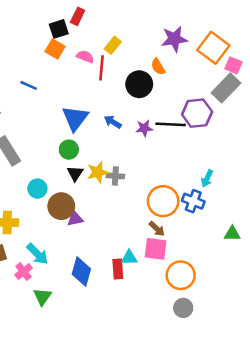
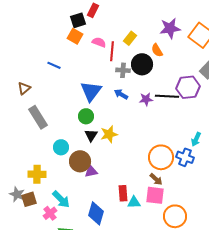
yellow rectangle: (113, 45) -> (130, 38), moved
gray cross: (115, 176) -> (123, 70), moved
red rectangle: (118, 269) -> (123, 193), moved

